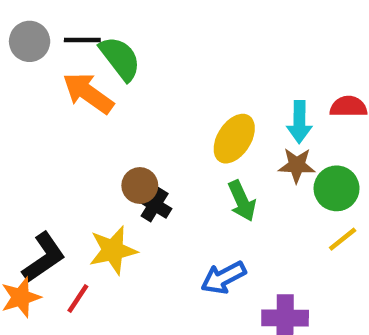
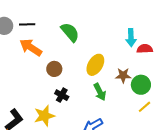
green semicircle: (120, 58) -> (70, 32), moved
cyan arrow: (299, 122) -> (131, 38), moved
brown circle: (140, 186) -> (54, 69), moved

